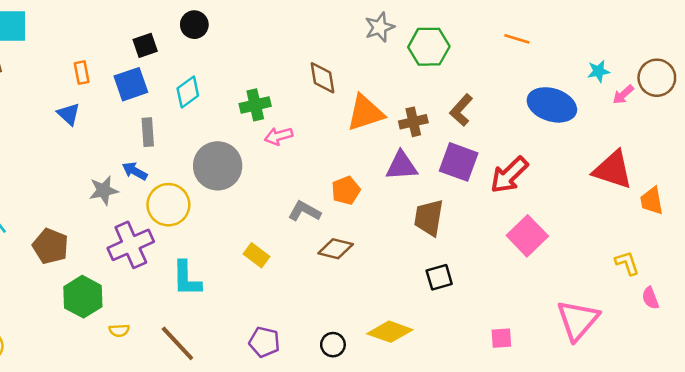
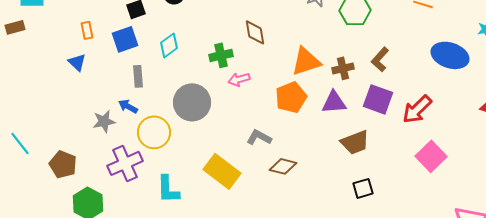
brown diamond: (323, 78) -> (255, 32), moved
orange pentagon: (346, 190) -> (291, 97), moved, size x1.4
brown trapezoid: (429, 218) -> (355, 142), turned -120
yellow rectangle: (256, 255) -> (222, 171), size x1.8

